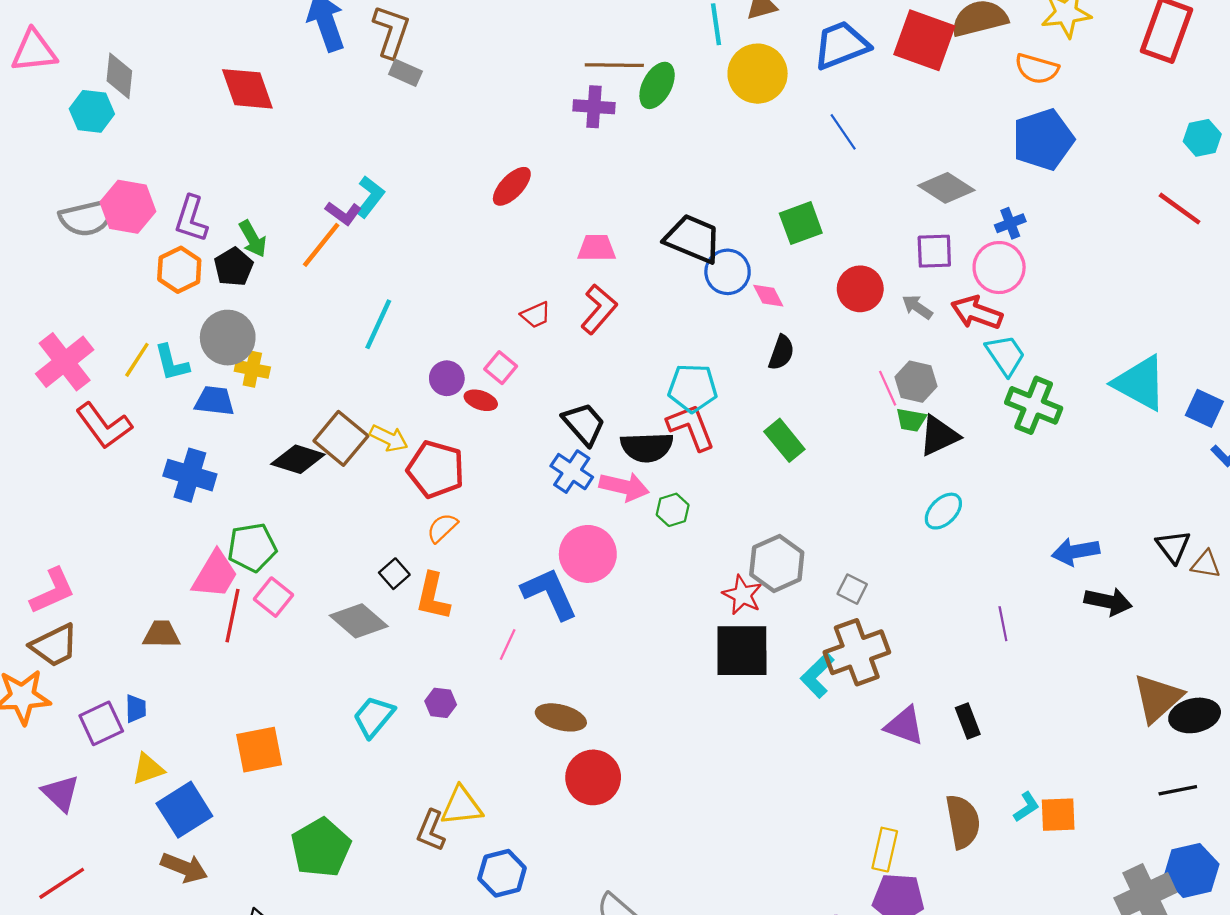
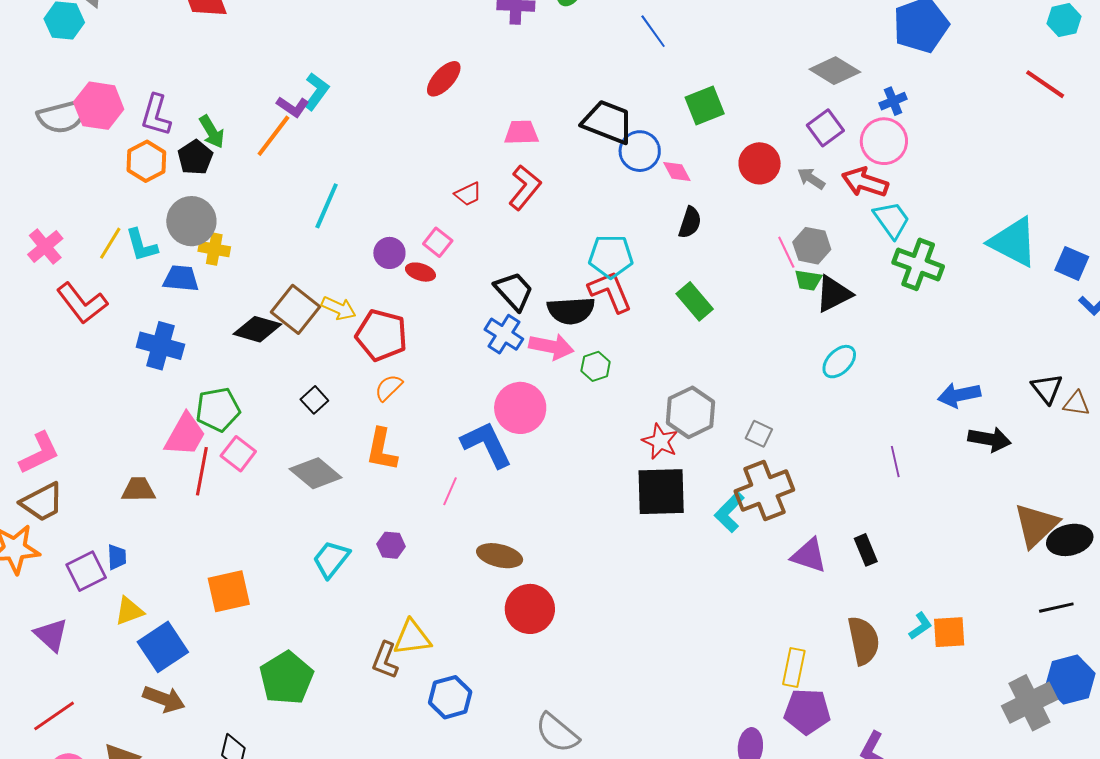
blue line: (843, 132) -> (653, 31), moved
purple square: (934, 251) -> (825, 128), turned -33
pink cross: (65, 362) -> (45, 247), size x0.7
black square: (394, 574) -> (314, 400), moved

